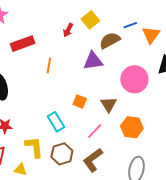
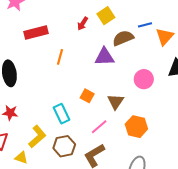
pink circle: (134, 79) -> (144, 79), size x0.7
yellow L-shape: (34, 147) -> (37, 137), turned 50

